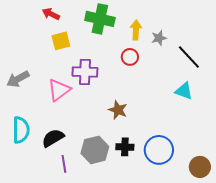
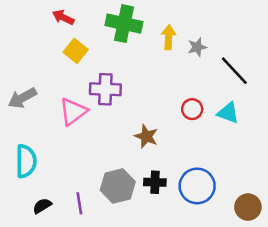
yellow square: (61, 41) -> (76, 51), turned -36
red circle: (130, 57) -> (192, 109), moved
black semicircle: (53, 138) -> (42, 206), moved, size x0.7

